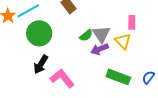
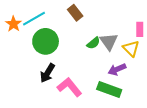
purple arrow: (100, 49) -> (117, 69), moved
green rectangle: (118, 77) -> (109, 90), moved

